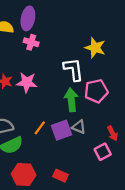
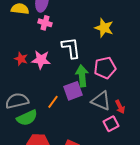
white L-shape: (73, 69) -> (71, 48), moved
gray triangle: (79, 127) -> (101, 101), moved, size x1.5
purple square: (62, 130) -> (73, 91), moved

